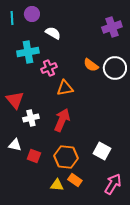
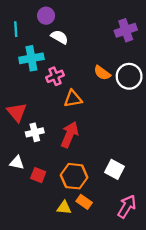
purple circle: (32, 14) -> (46, 16), moved
cyan line: (12, 18) -> (16, 29), moved

